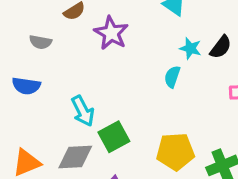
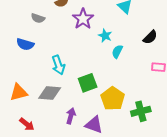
cyan star: (190, 48) -> (105, 36), moved
green square: (114, 137) -> (88, 83), moved
yellow pentagon: (175, 152) -> (113, 99), turned 30

